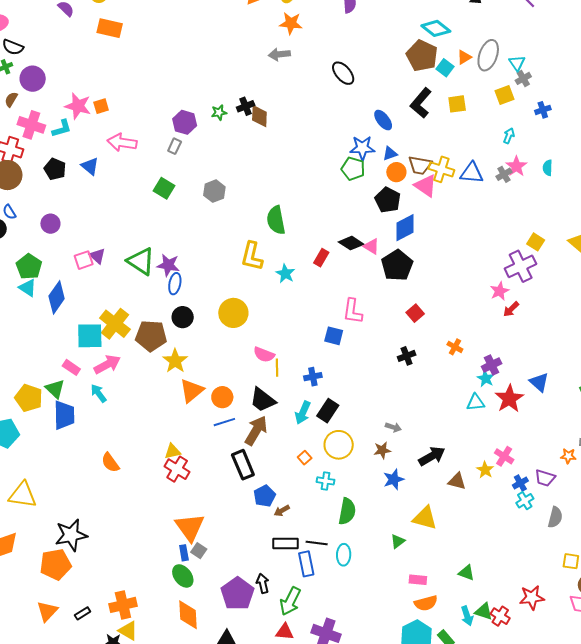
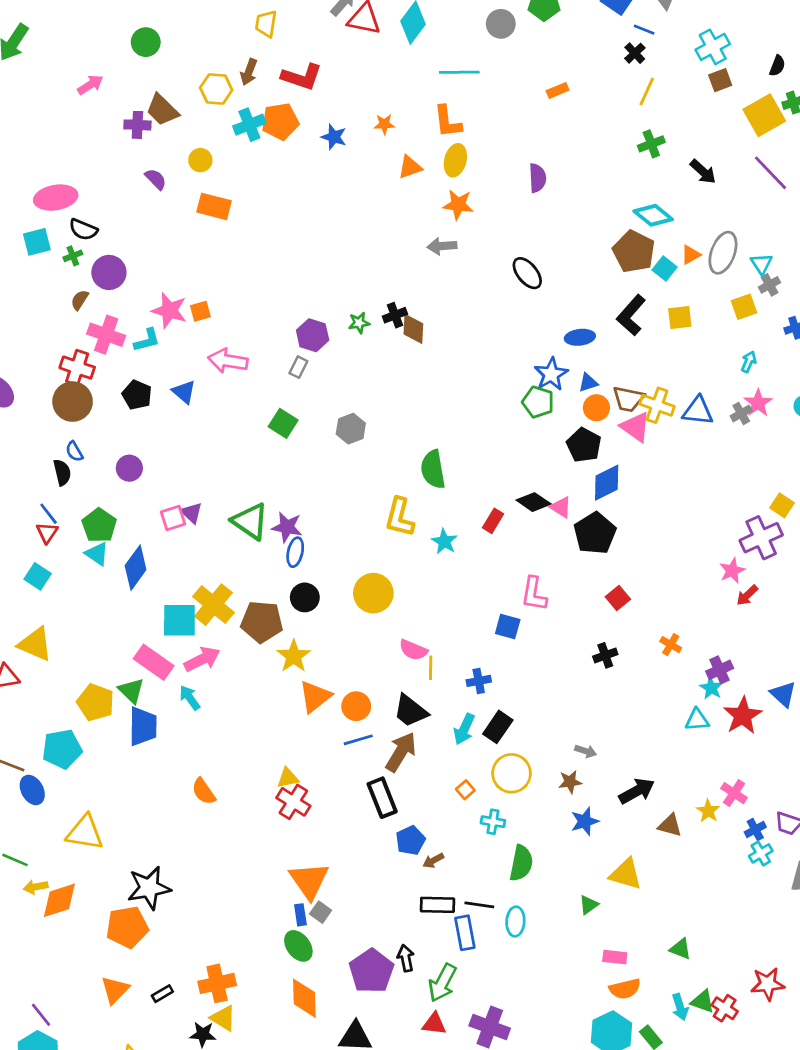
blue ellipse: (383, 120) -> (580, 337), turned -60
blue star: (362, 148) -> (551, 374), turned -30
pink rectangle: (71, 367) -> (154, 662), size x1.6

